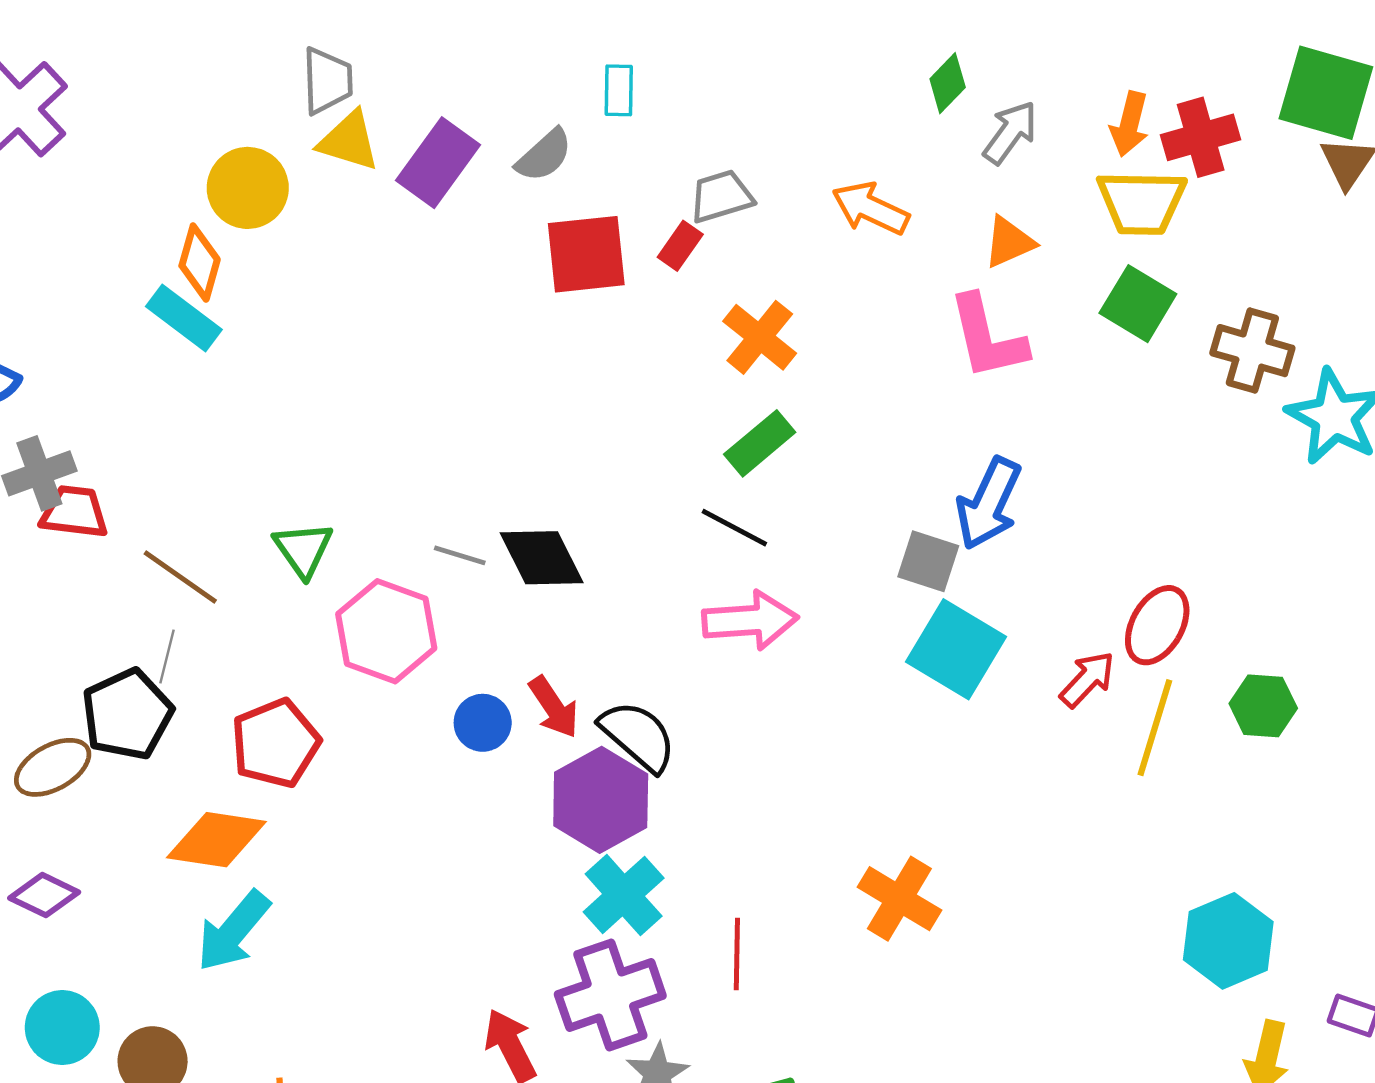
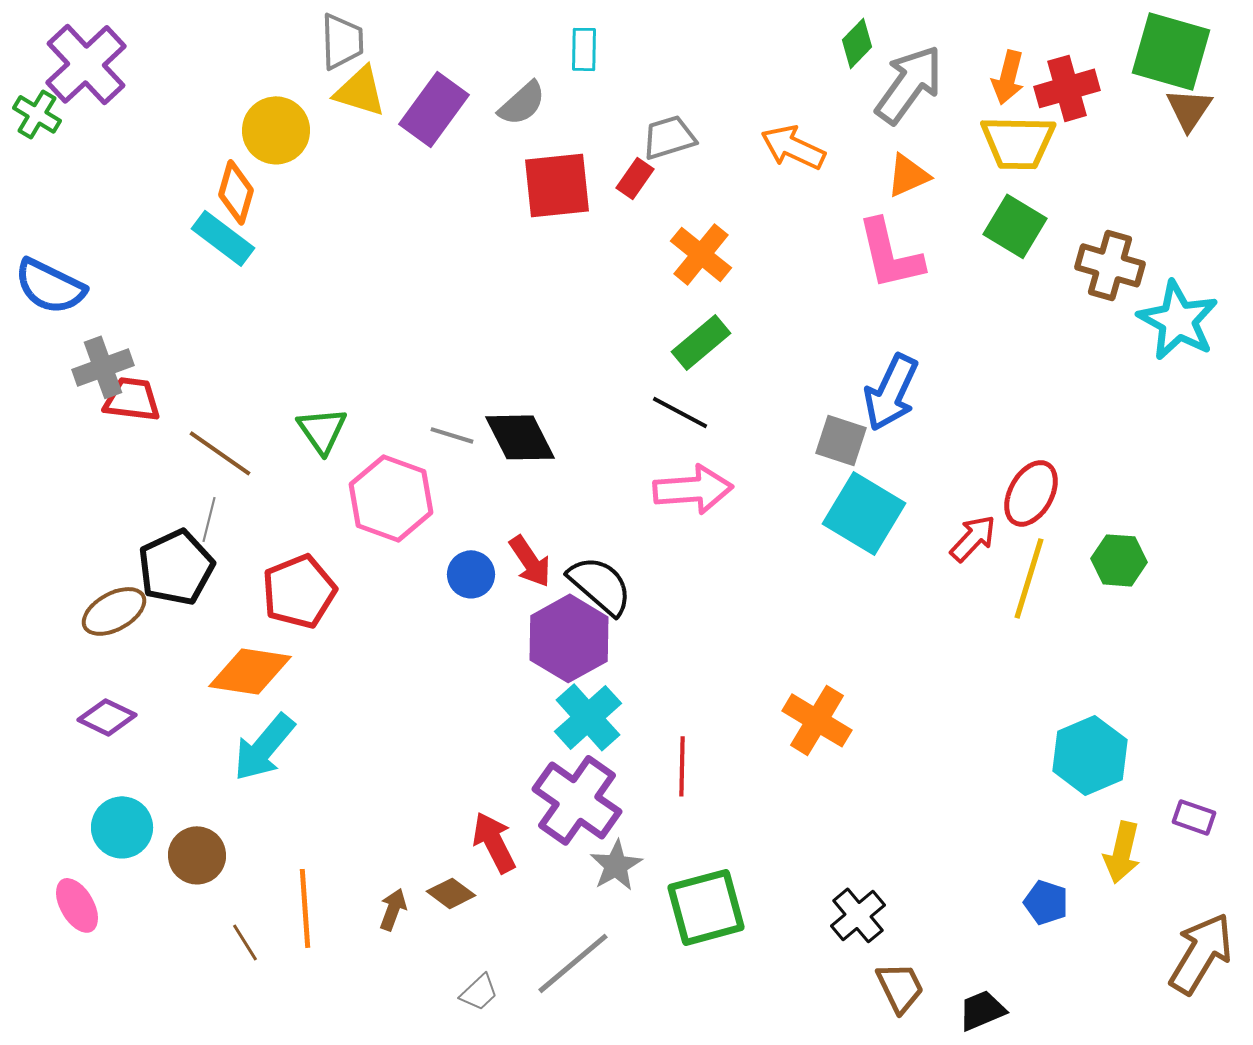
gray arrow: (1010, 133) -> (909, 84), size x1.5
purple cross: (610, 995) -> (577, 800), turned -36

